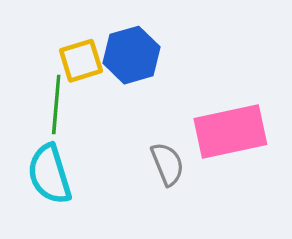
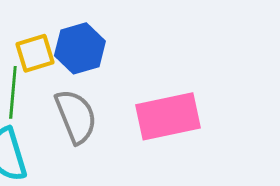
gray semicircle: (167, 164) -> (76, 116), moved, size x1.4

